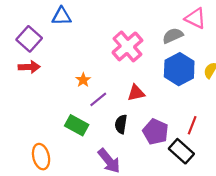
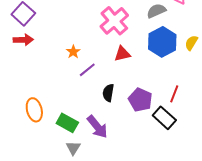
red triangle: (136, 93) -> (122, 54), moved
green rectangle: (77, 125) -> (67, 123), moved
orange ellipse: (41, 157) -> (34, 110), moved

